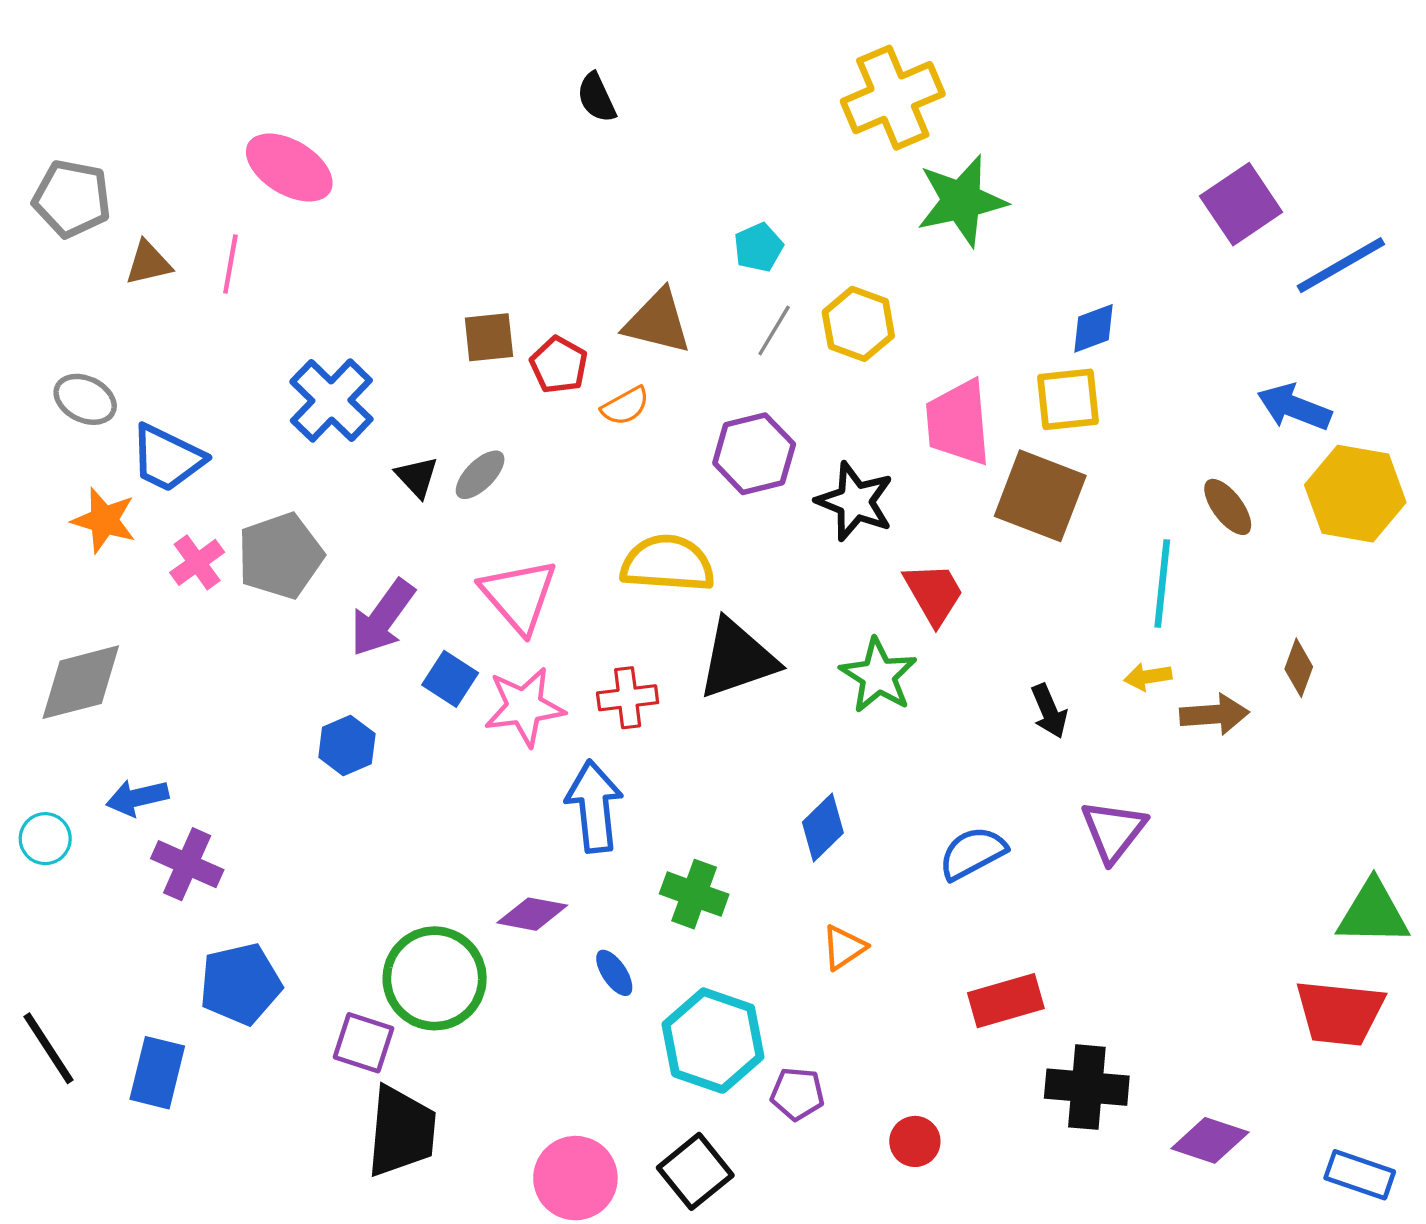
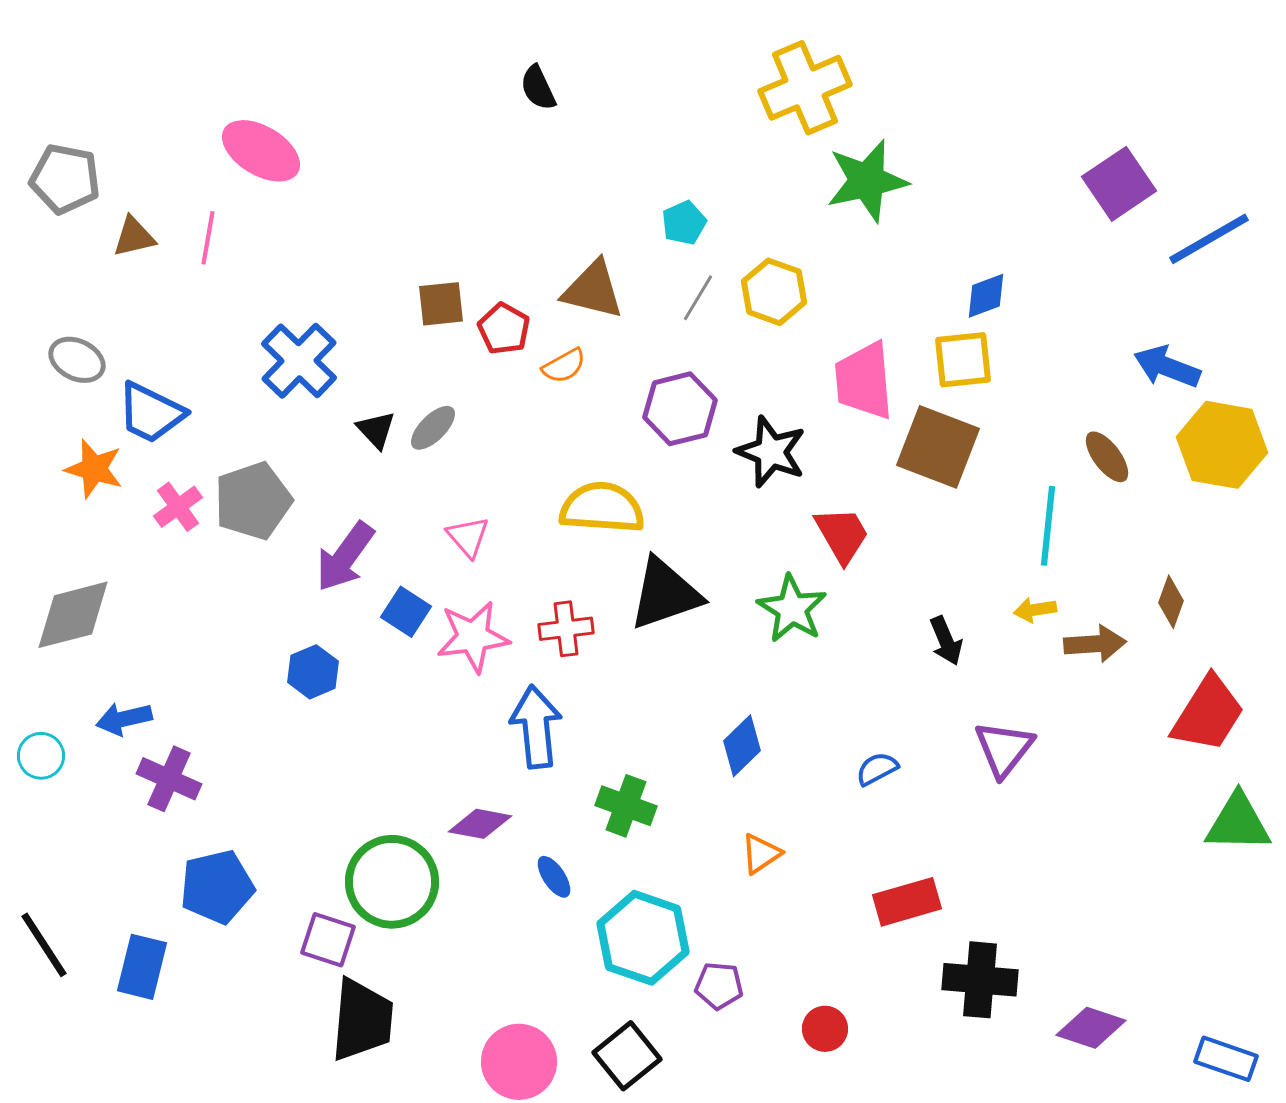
pink triangle: (519, 596) -> (468, 537), size x0.6
blue semicircle: (973, 853) -> (877, 769), size x0.7
red trapezoid: (1340, 1013) -> (1208, 714), moved, turned -64

